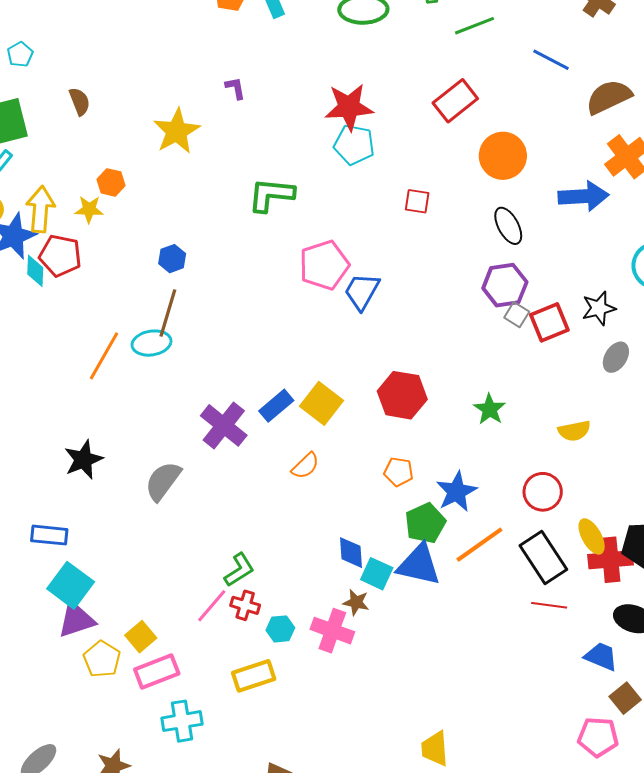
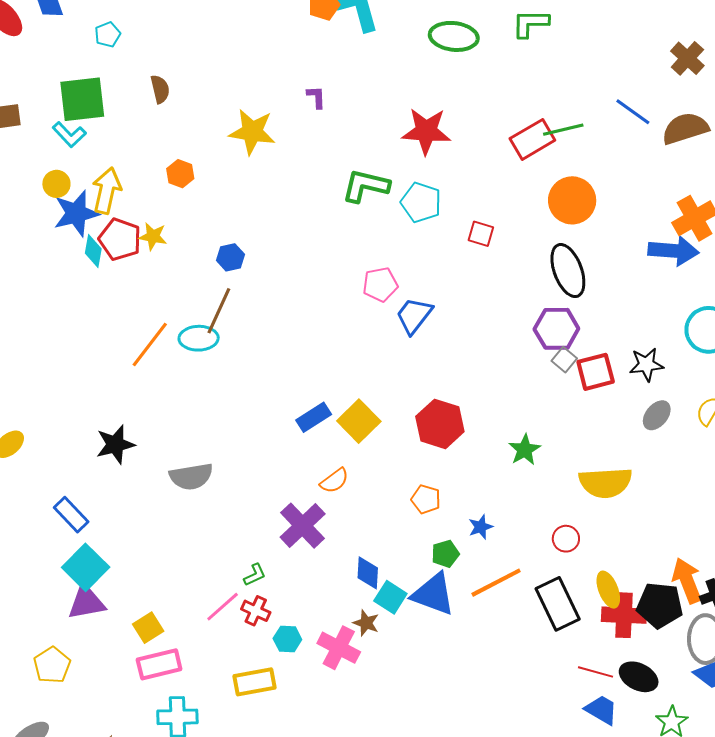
green line: (474, 26) -> (563, 130), moved
brown semicircle: (609, 97) -> (685, 128), moved
yellow star: (177, 131) -> (252, 132), turned 30
cyan pentagon: (354, 145) -> (421, 202), moved
green L-shape: (271, 195) -> (366, 186), moved
blue arrow: (583, 196) -> (673, 251), moved
yellow star: (89, 209) -> (153, 236), moved
black ellipse: (508, 226) -> (568, 271), size x1.4
pink pentagon: (324, 265) -> (380, 284), size x0.7
purple cross: (224, 425) -> (303, 526), moved
yellow semicircle: (574, 431) -> (605, 483), size x1.6
gray semicircle: (163, 481) -> (191, 476), turned -144
blue star: (457, 492) -> (481, 527), size x0.6
red circle: (543, 492) -> (566, 539), size x0.7
green pentagon: (425, 523) -> (445, 554), size x0.7
blue rectangle: (49, 535) -> (71, 515), turned 33
green L-shape: (239, 570) -> (255, 575), size x0.7
red line: (549, 605) -> (595, 672), moved
yellow pentagon: (102, 659) -> (52, 665), moved

